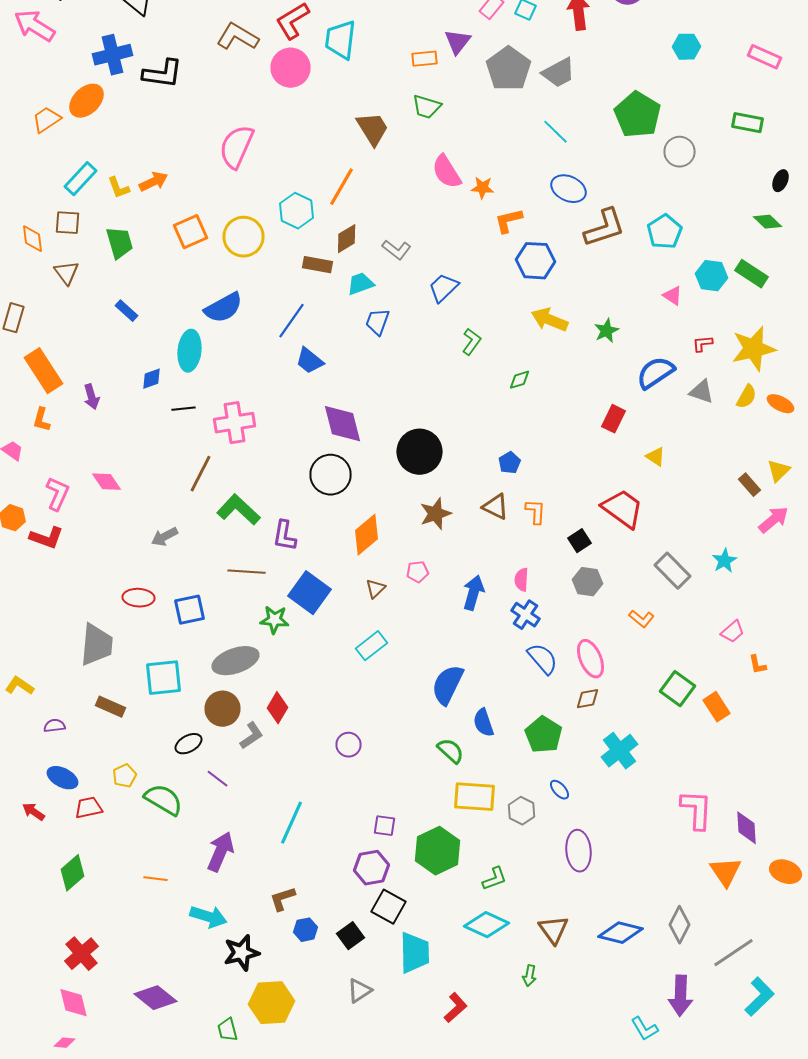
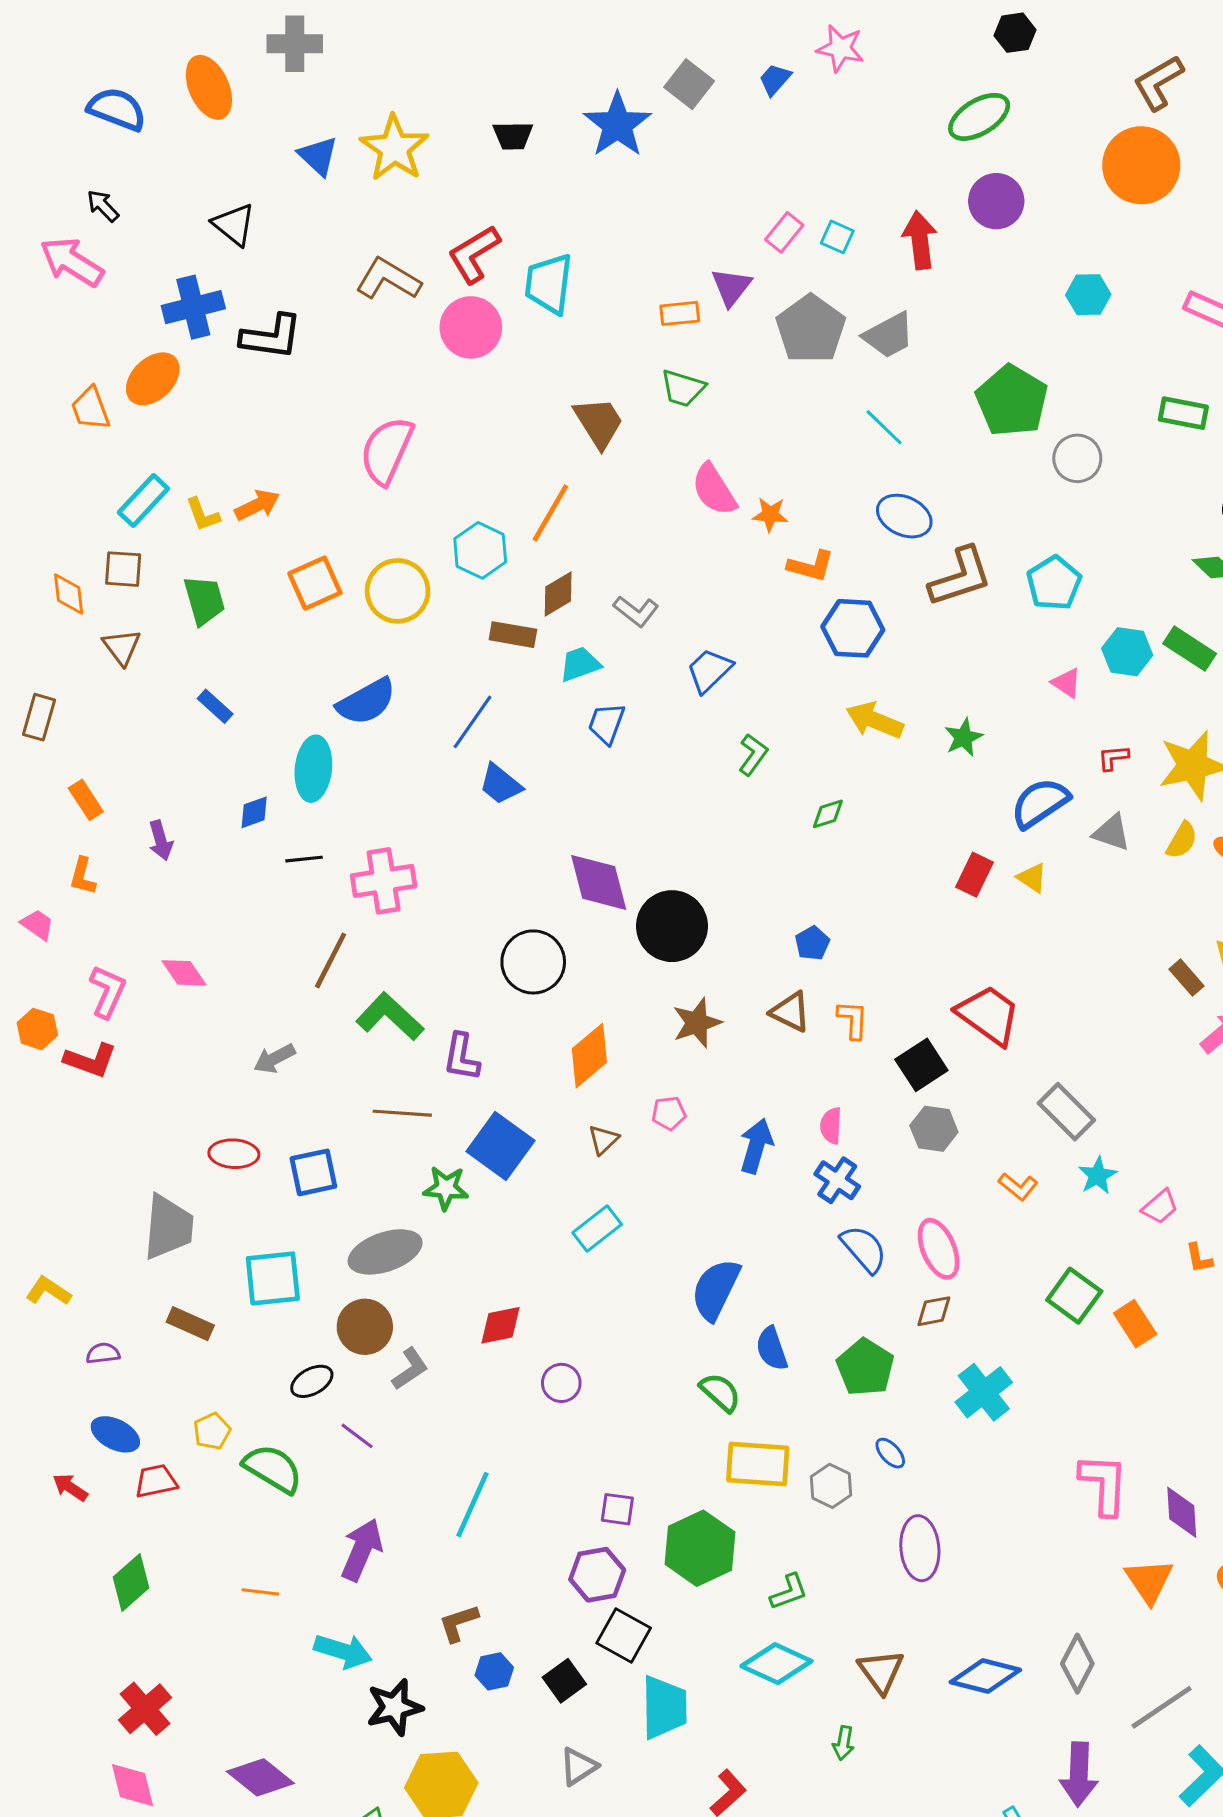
orange trapezoid: (46, 120) -> (90, 408), turned -76
orange L-shape: (508, 221) -> (811, 566), turned -152
orange rectangle: (44, 371) -> (86, 800), size x0.6
purple diamond: (342, 424) -> (599, 882), moved
yellow triangle: (656, 457) -> (1032, 878), moved
black square: (580, 541) -> (921, 1065), size x1.4
cyan star: (724, 561) -> (1098, 1176), moved
red diamond: (278, 708) -> (500, 1325), moved, turned 48

